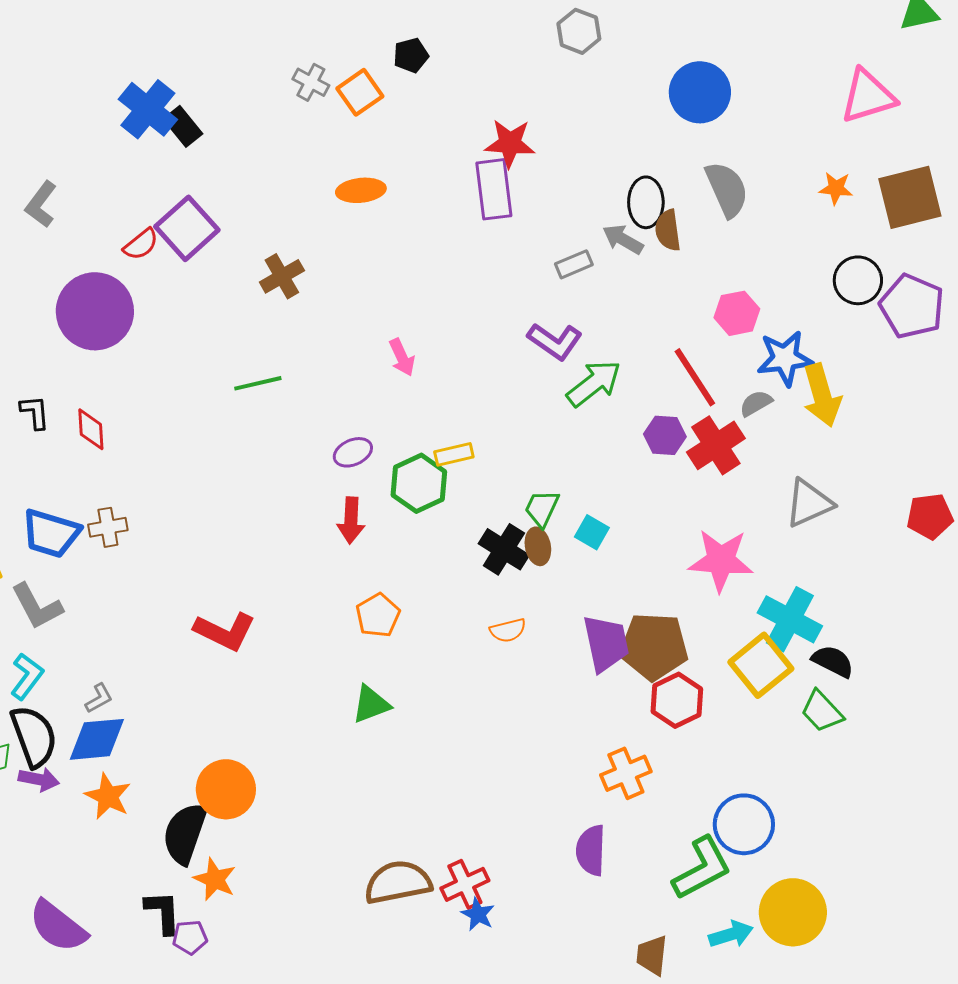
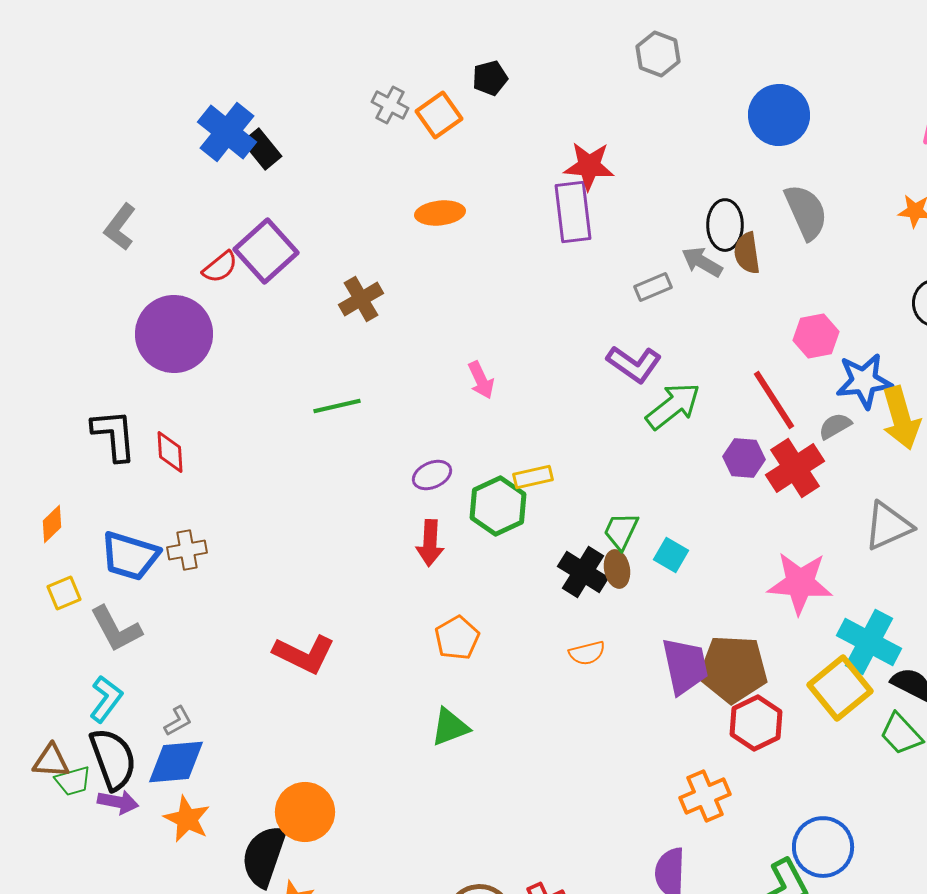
black L-shape: (35, 412) -> (114, 435), size x1.5

